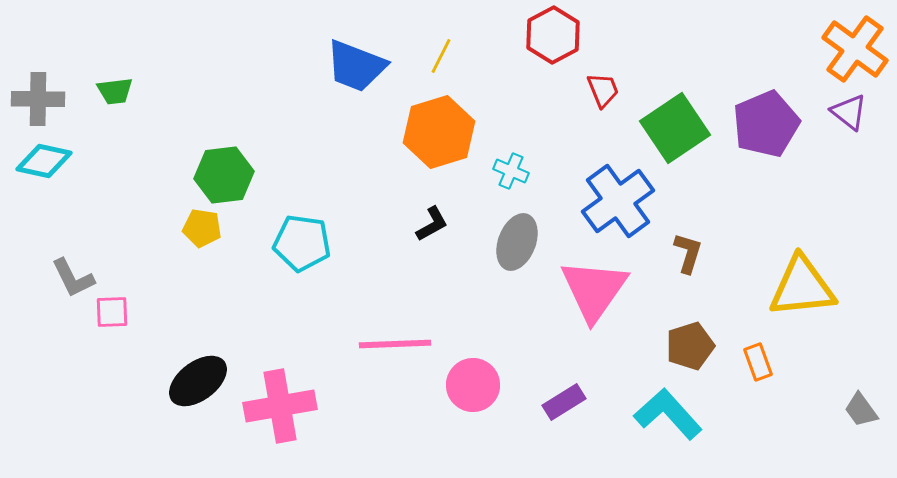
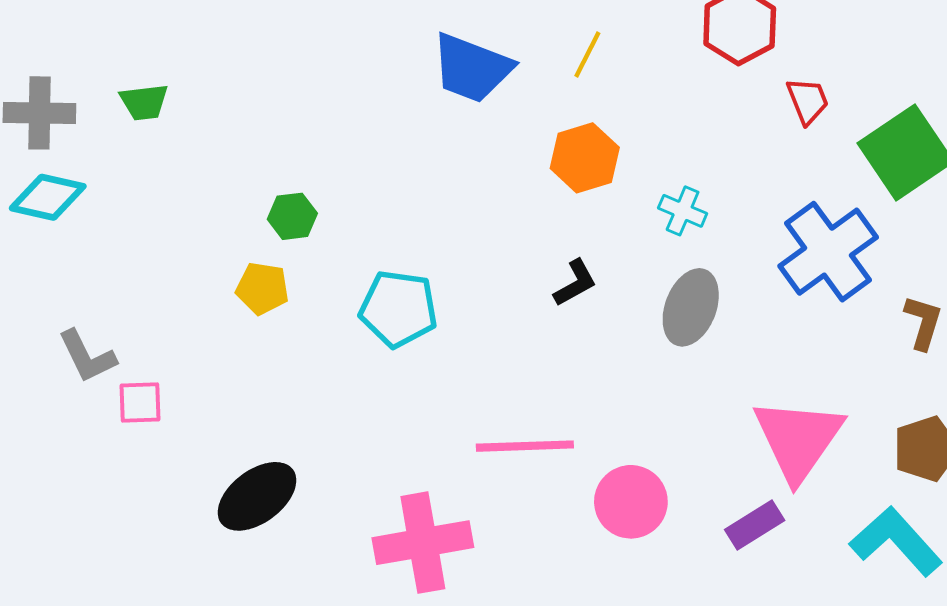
orange hexagon: (439, 132) -> (585, 158), size x0.7
green hexagon: (224, 175) -> (292, 216), size x0.6
pink triangle: (594, 290) -> (798, 439), moved
pink cross: (280, 406) -> (423, 543), moved

